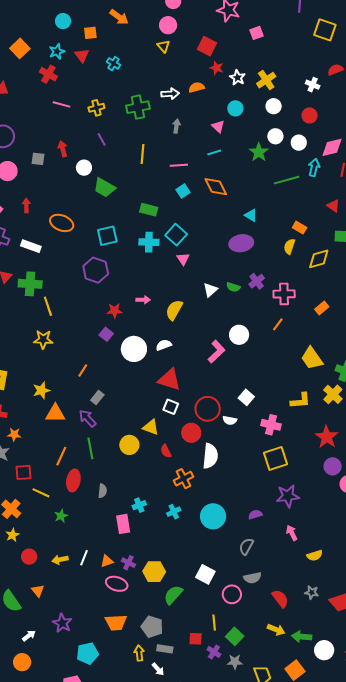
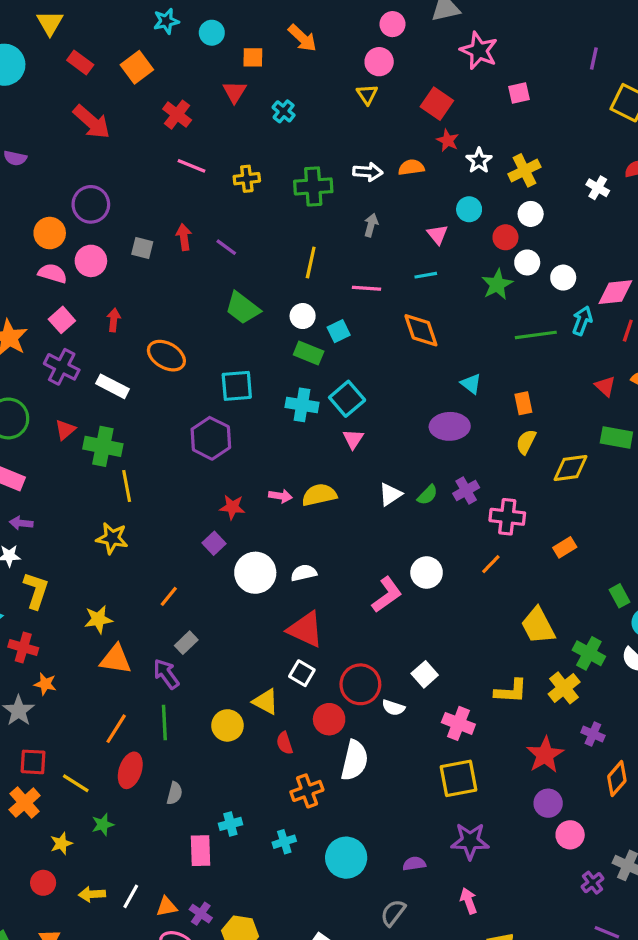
cyan star: (57, 51) -> (166, 21), moved
red circle: (310, 115) -> (505, 237), moved
purple line: (102, 139) -> (226, 247), moved, turned -32
white circle: (84, 168) -> (303, 316), moved
cyan square: (183, 191) -> (339, 331), moved
orange rectangle: (300, 228) -> (523, 403), moved, turned 40
green semicircle: (233, 287) -> (427, 495), turned -72
yellow semicircle: (174, 310) -> (319, 495), moved, turned 40
red square: (23, 472) -> (33, 762), moved
yellow star: (12, 535) -> (61, 843), moved

